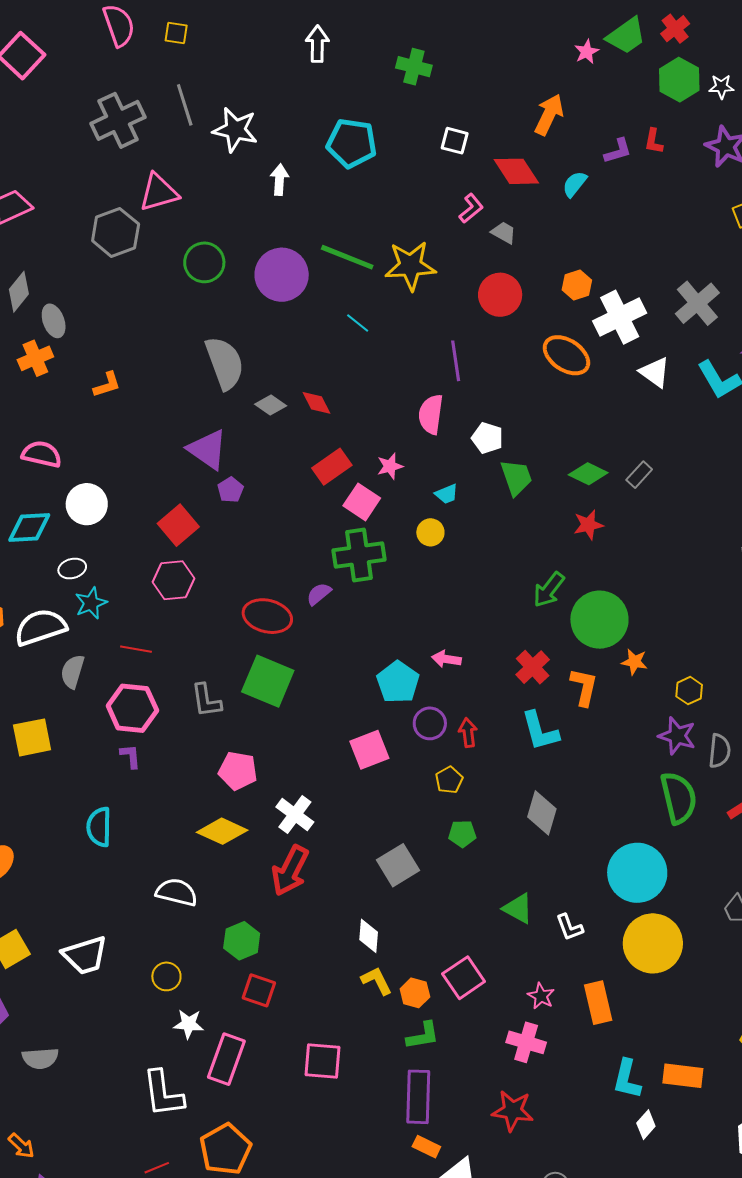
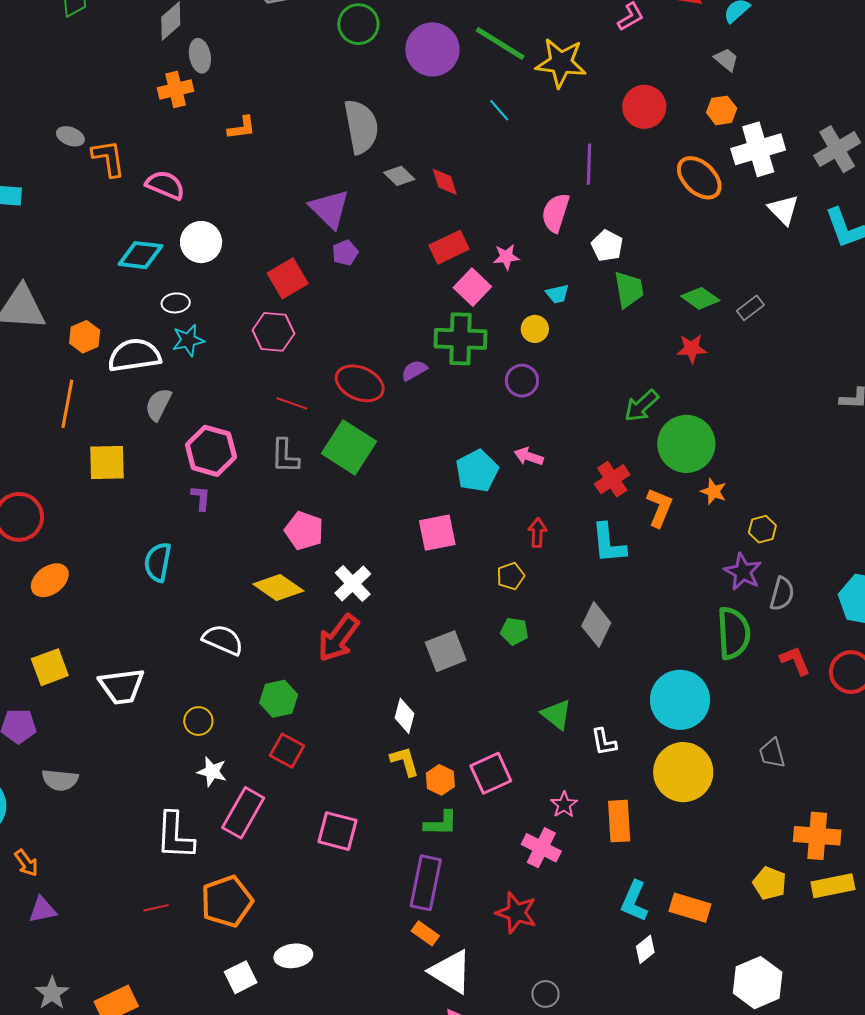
gray trapezoid: (504, 233) -> (726, 60), moved
red line: (136, 649) -> (292, 403), moved
purple circle: (430, 723) -> (522, 381), moved

